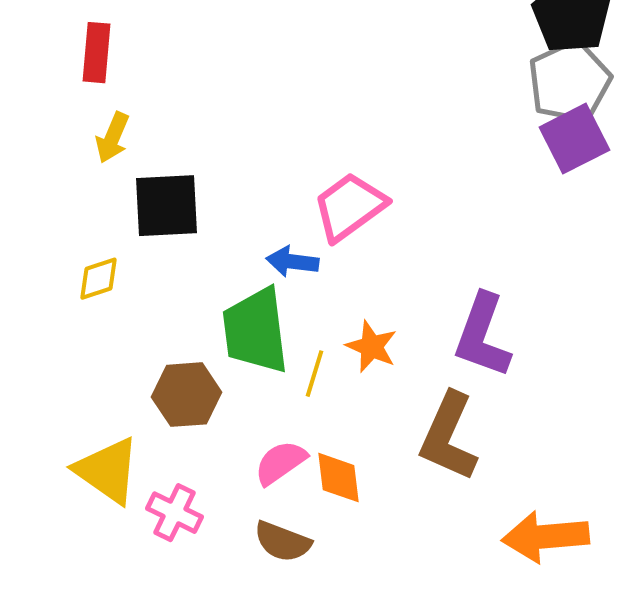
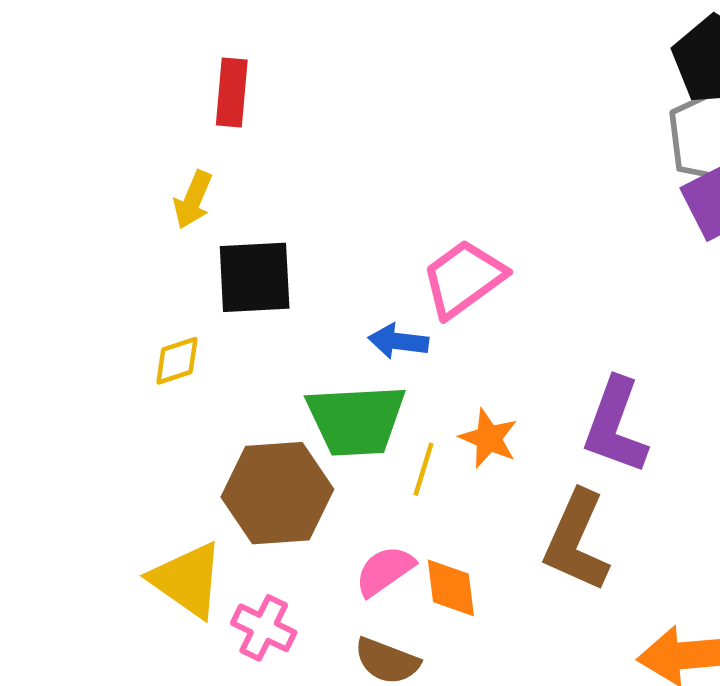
red rectangle: (96, 53) -> (232, 92), moved
green trapezoid: (255, 331) -> (356, 420), turned -86
brown hexagon: (186, 395) -> (277, 493), size x1.4

